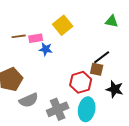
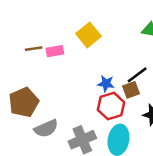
blue star: (46, 49) -> (106, 84), moved
brown square: (97, 69) -> (131, 90), turned -32

